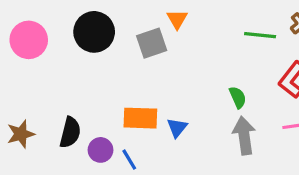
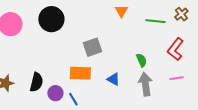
orange triangle: (177, 19) -> (121, 11), moved
gray square: (152, 43) -> (92, 47), moved
blue triangle: (177, 128) -> (113, 79), moved, turned -40

